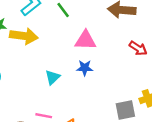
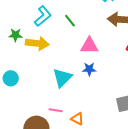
cyan triangle: (52, 77) -> (62, 78), size x1.5

